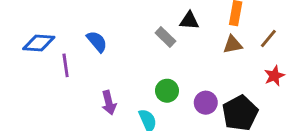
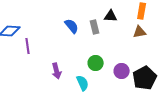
gray rectangle: (165, 37) -> (95, 27), turned 32
blue semicircle: (97, 42) -> (72, 26), moved

